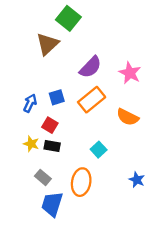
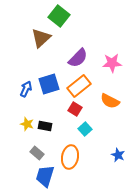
pink star: (130, 73) -> (112, 63), turned -30
blue square: (57, 97) -> (49, 84), size x1.5
red square: (50, 125) -> (75, 109), moved

